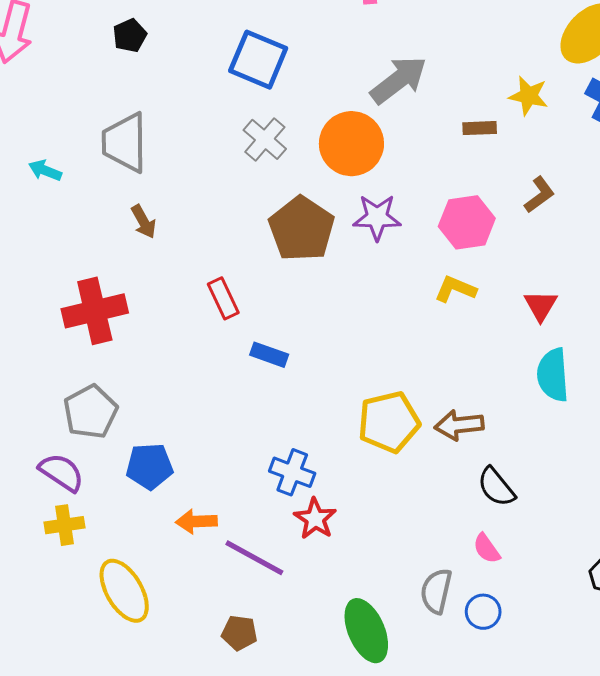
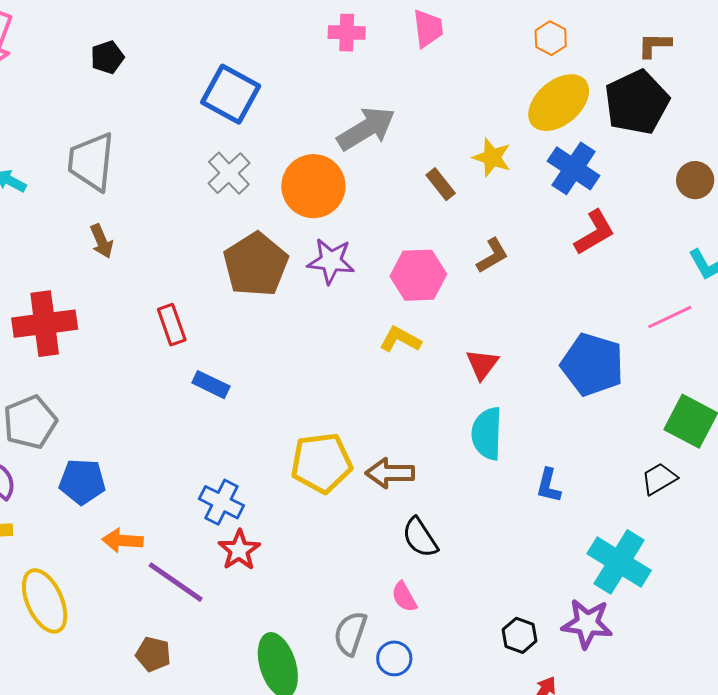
brown rectangle: (480, 128) -> (441, 184), turned 48

